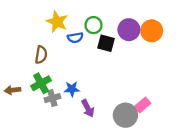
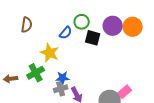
yellow star: (57, 22) -> (50, 53), moved
blue semicircle: (75, 38) -> (66, 33), turned -40
brown semicircle: (41, 55) -> (27, 25), moved
gray cross: (52, 98) -> (61, 89), moved

